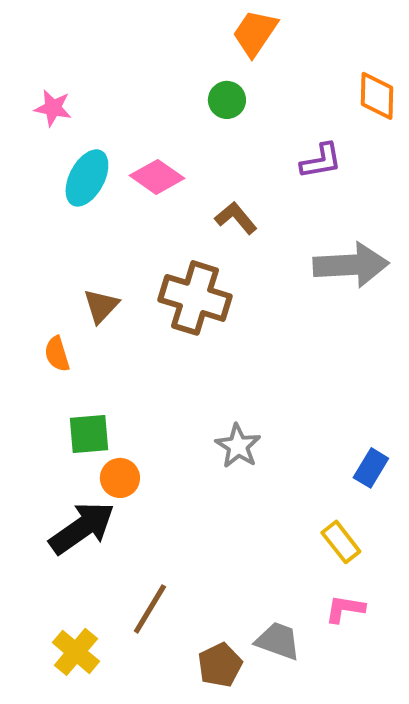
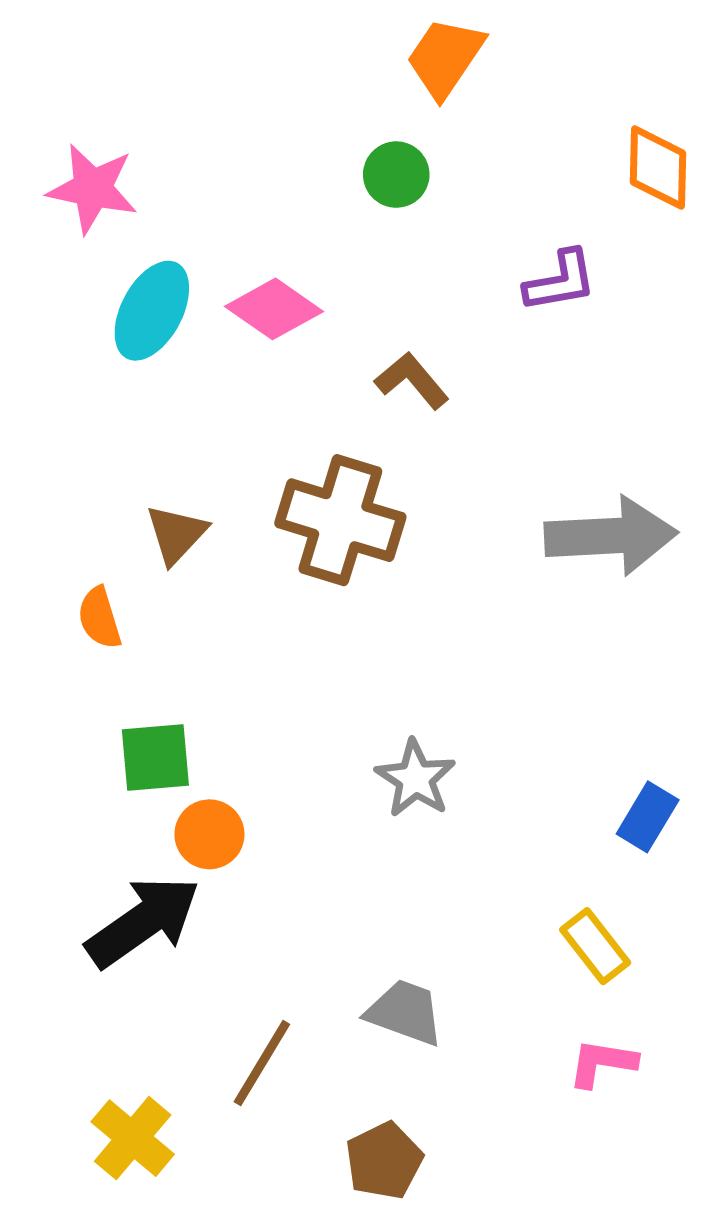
pink star: (53, 108) -> (93, 189), size x1.4
gray arrow: (351, 265) -> (611, 536), moved
gray trapezoid: (278, 641) -> (405, 1012), moved

